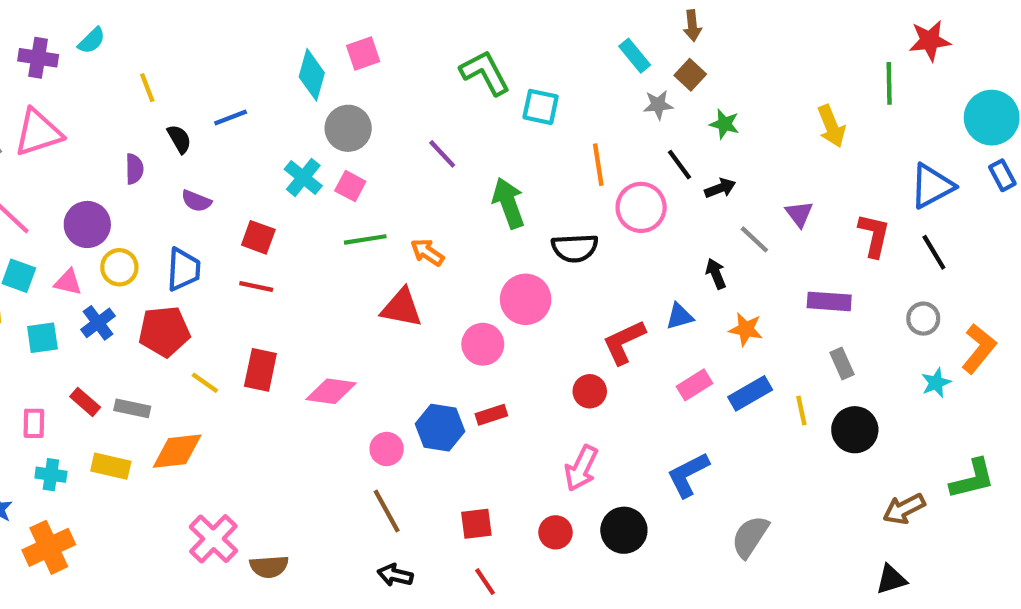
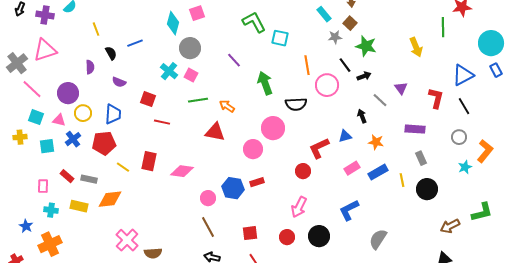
green star: (724, 124) -> (366, 46), size x1.5
red line: (256, 286) -> (162, 122), moved

